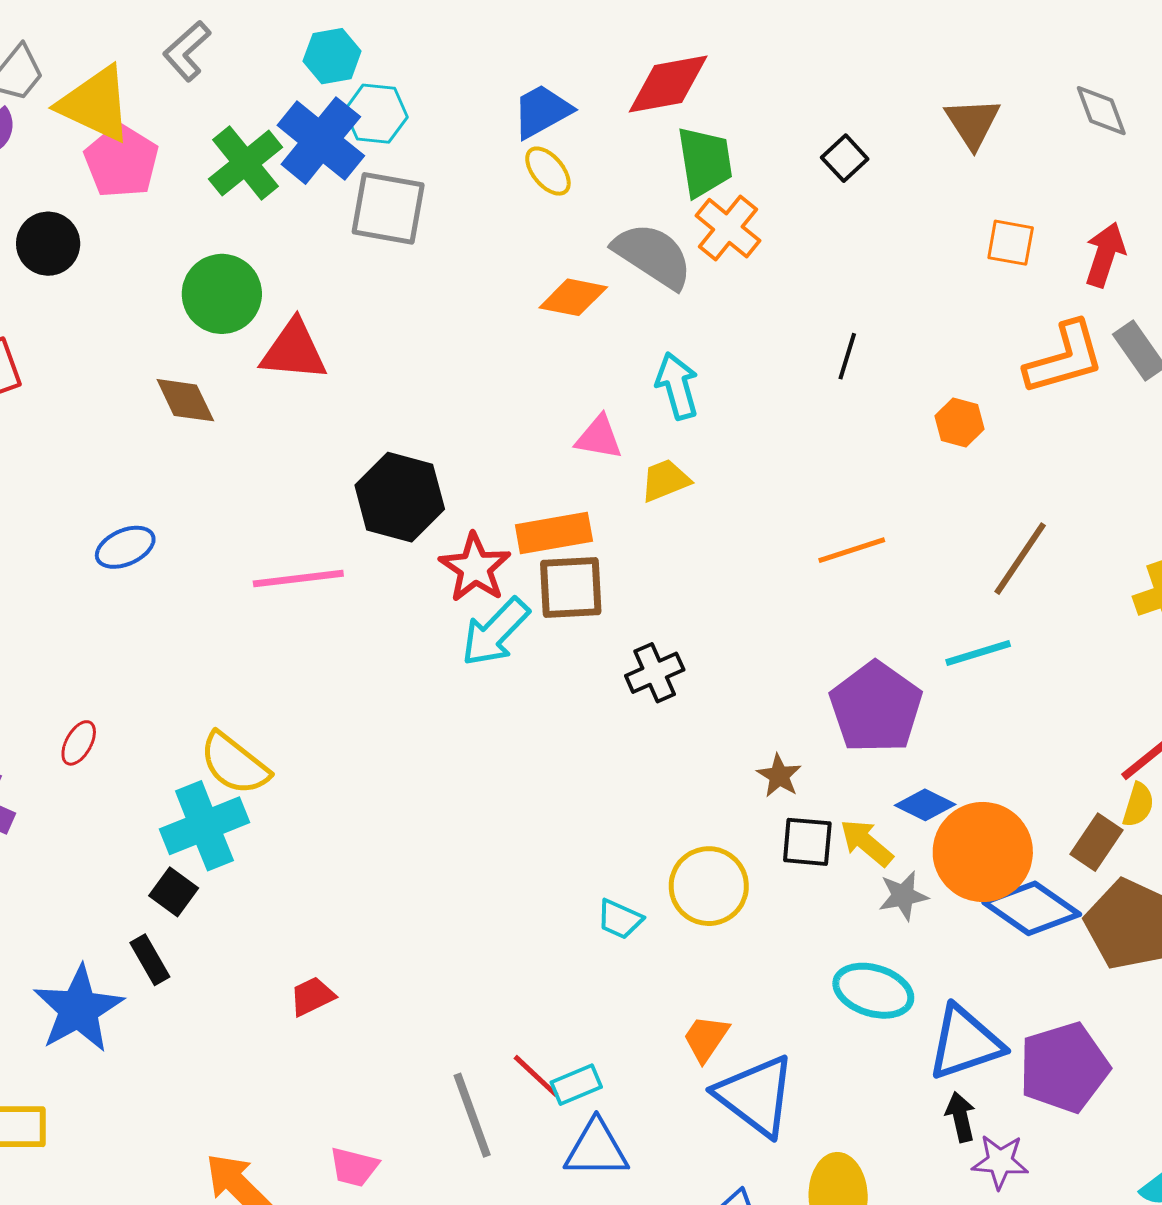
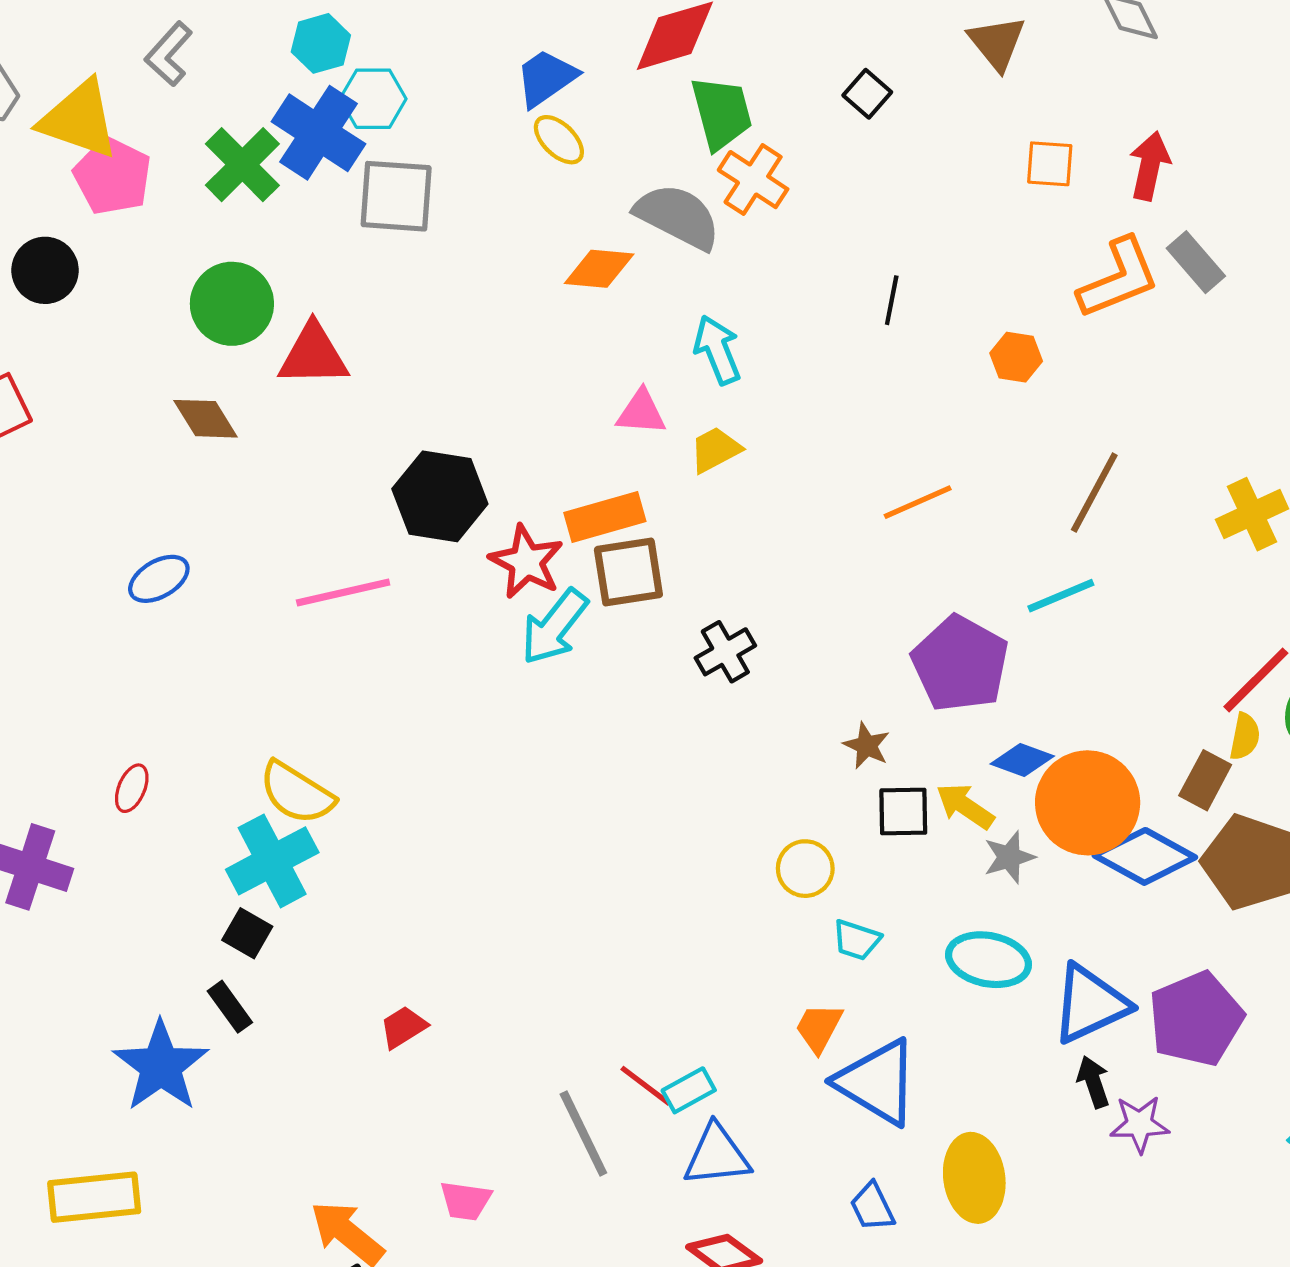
yellow circle: (709, 886) -> (805, 869), size x0.7
cyan trapezoid: (620, 919) -> (856, 940), moved

